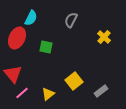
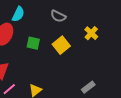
gray semicircle: (71, 20) -> (58, 16), turned -91
yellow square: (74, 81) -> (61, 45), moved

